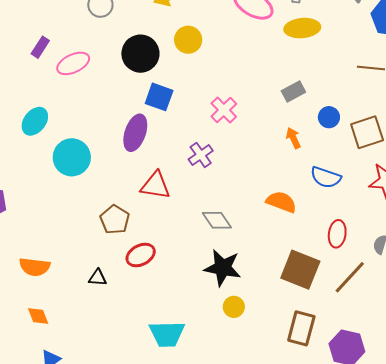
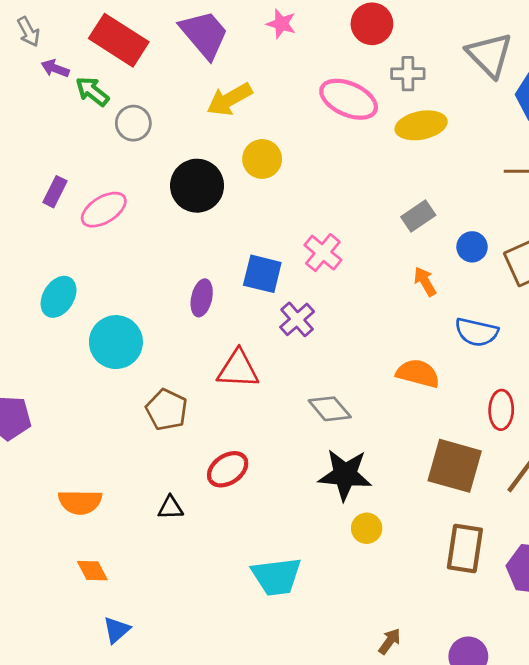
blue square: (159, 97) -> (262, 274), moved
purple ellipse: (135, 133) -> (202, 298), size x0.7
brown pentagon: (115, 220) -> (167, 410), moved

